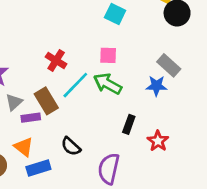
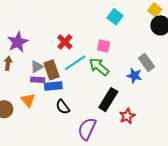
gray triangle: (14, 102) -> (37, 67), moved
black rectangle: (129, 124) -> (108, 100), size x1.6
blue rectangle: (38, 168) -> (53, 86), moved

